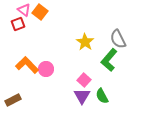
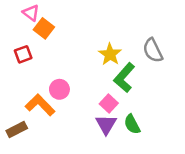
orange square: (40, 12) -> (44, 28), moved
red square: (18, 24) -> (23, 54), moved
green L-shape: (109, 60) -> (124, 78), moved
orange L-shape: (27, 65) -> (40, 105), moved

